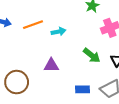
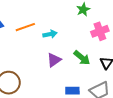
purple triangle: (51, 65) -> (54, 60), moved, turned -35

